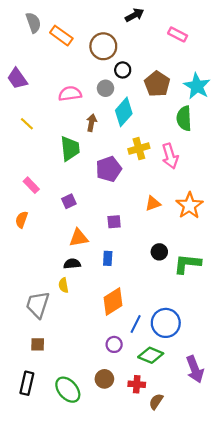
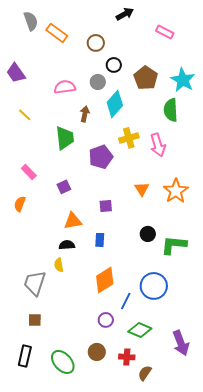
brown circle: (103, 46) -> (96, 43), size x0.7
orange triangle: (153, 203) -> (142, 189), turned -42
blue circle: (166, 323) -> (154, 286), moved

